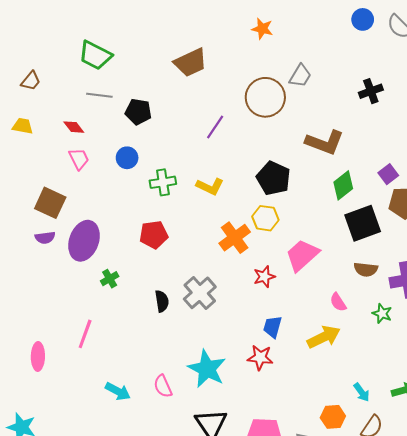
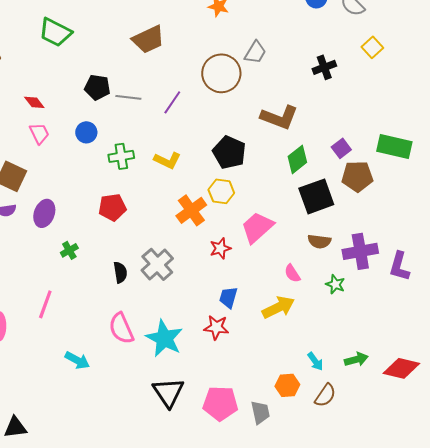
gray line: (99, 95) -> (128, 97), moved
purple ellipse: (84, 241) -> (44, 213), size x0.7
pink semicircle: (163, 386) -> (121, 328), moved, size x1.4

